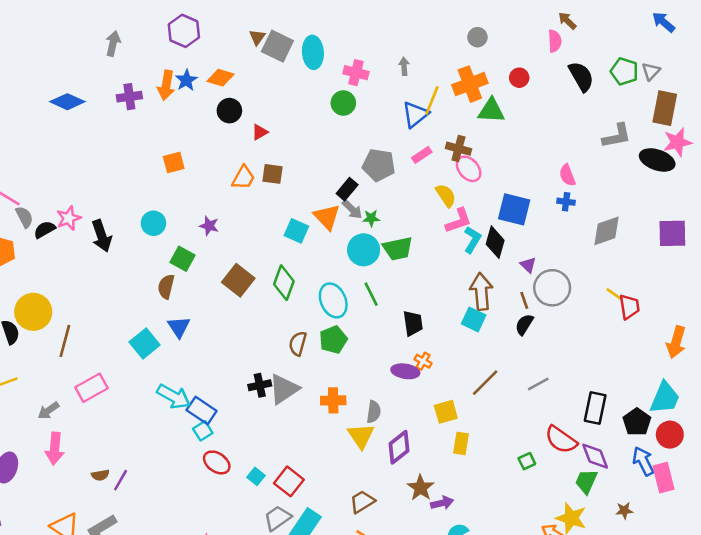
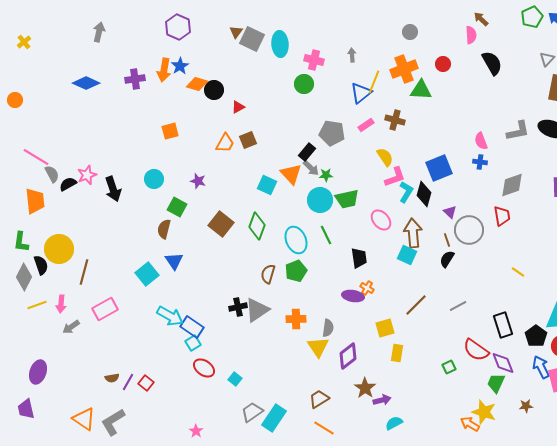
gray arrow: (113, 44) -> (99, 32), moved
green pentagon: (624, 71) -> (532, 17), moved, turned 30
orange diamond: (221, 78) -> (197, 84), moved
gray L-shape: (617, 136) -> (518, 131), moved
pink ellipse: (469, 169) -> (381, 220), moved
brown square: (272, 174) -> (248, 140), turned -30
blue square: (514, 209) -> (439, 168), turned -36
yellow line: (614, 294) -> (518, 272), moved
red trapezoid: (629, 307) -> (502, 216), moved
black rectangle: (595, 408) -> (503, 325), turned -30
pink arrow: (55, 449) -> (61, 304), moved, size x0.7
red square: (289, 481) -> (146, 383), moved, size x0.7

